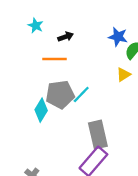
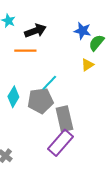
black arrow: (66, 37) -> (35, 31), size x1.5
gray pentagon: (60, 95) -> (40, 101), moved

